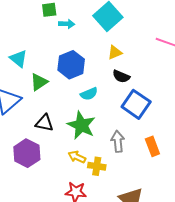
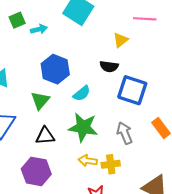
yellow triangle: (115, 53) -> (121, 40), moved
green triangle: (39, 82) -> (40, 100), moved

